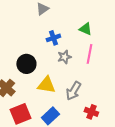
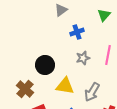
green triangle: (85, 29) -> (104, 15), moved, turned 48
blue cross: (53, 38) -> (77, 32), moved

